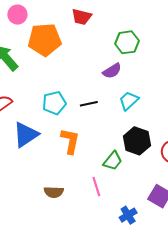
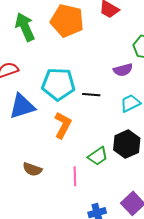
cyan pentagon: (54, 103) -> (58, 84), size x1.4

